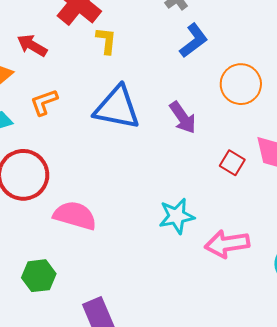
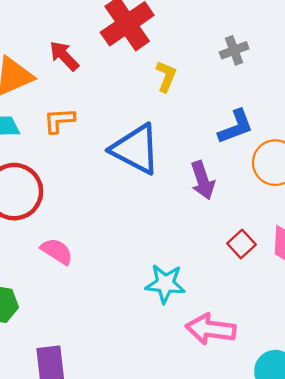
yellow L-shape: (106, 41) -> (166, 76), moved
blue L-shape: (194, 41) -> (236, 127), moved
pink semicircle: (75, 216) -> (57, 251), size x0.7

